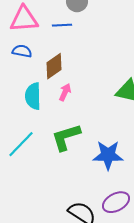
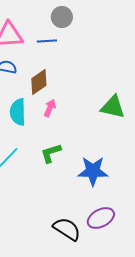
green L-shape: (66, 137) -> (51, 153), size x0.7

